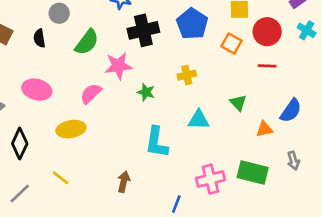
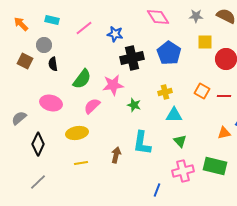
gray circle: (59, 13) -> (44, 45), moved
green semicircle: (87, 42) -> (82, 79), moved
orange square: (232, 44) -> (202, 91), moved
red line: (267, 66) -> (224, 96), moved
green triangle: (238, 103) -> (180, 141), moved
cyan triangle: (199, 120) -> (174, 115), moved
yellow line: (60, 178) -> (81, 163), moved, turned -48
brown arrow: (124, 182) -> (116, 155), moved

